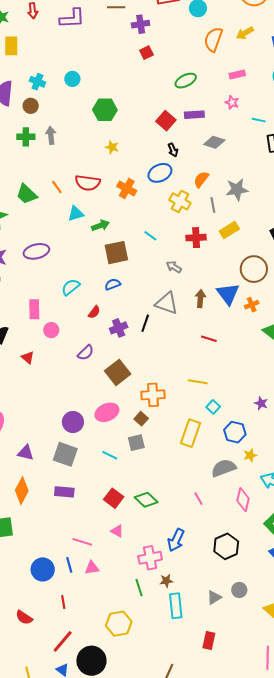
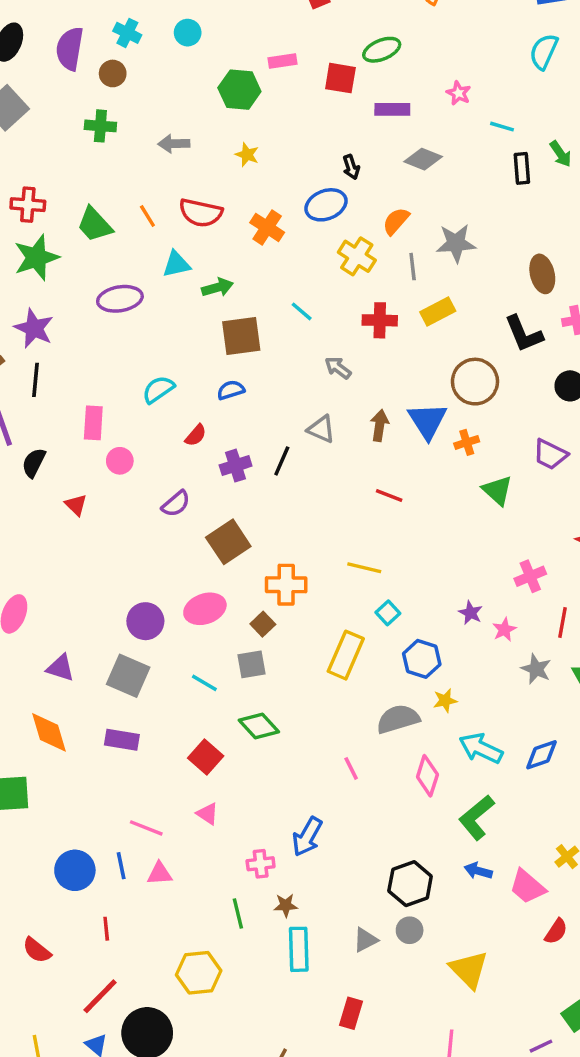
pink rectangle: (237, 74) -> (282, 61), moved
red square: (166, 121) -> (340, 78), moved, turned -36
gray arrow: (51, 135) -> (174, 144), moved, turned -90
purple ellipse: (36, 251) -> (120, 299), moved
gray triangle: (167, 303) -> (321, 429), size x0.7
orange diamond: (22, 491) -> (49, 732), turned -48
green diamond: (146, 500) -> (259, 726), moved
black hexagon: (226, 546) -> (410, 884), moved
pink cross: (150, 558) -> (261, 864), size x0.7

